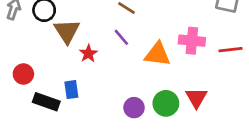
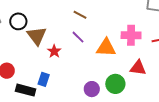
blue rectangle: (71, 90) -> (44, 79), turned 32
red triangle: (196, 98) -> (138, 68), moved, turned -48

